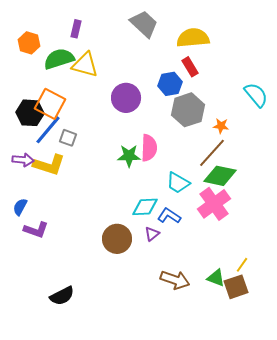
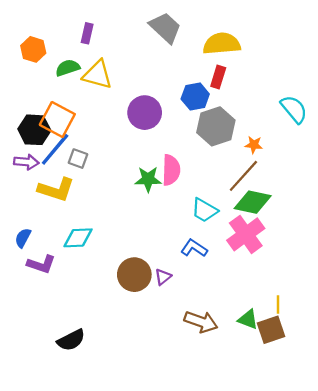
green semicircle: (59, 59) -> (68, 68), size x0.7
red rectangle: (190, 67) -> (218, 77), turned 48
purple arrow: (23, 160) -> (26, 162), moved
cyan diamond: (145, 207) -> (78, 238), moved
purple triangle: (152, 234) -> (163, 277), moved
yellow line: (242, 265) -> (278, 304), turned -35

